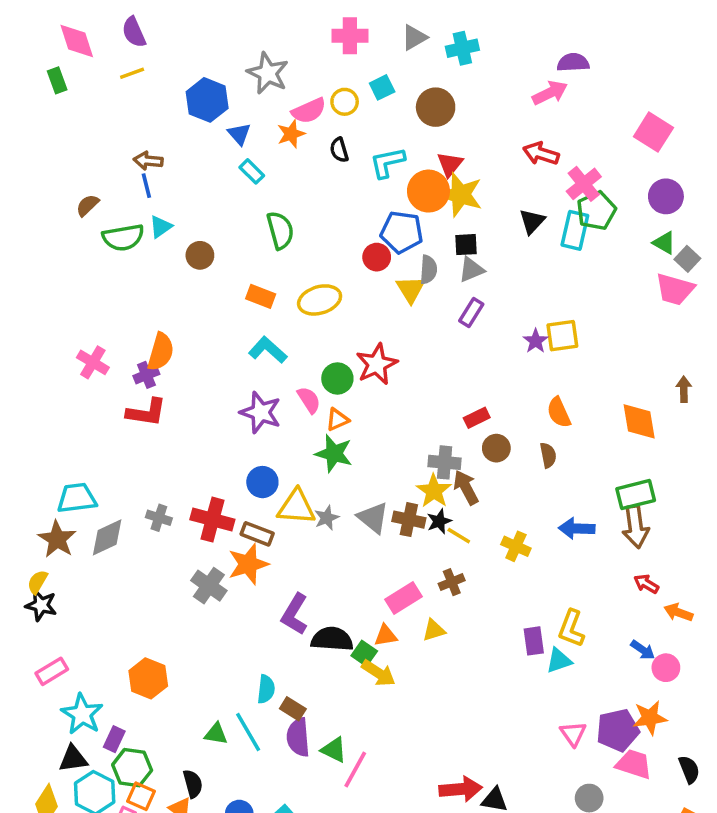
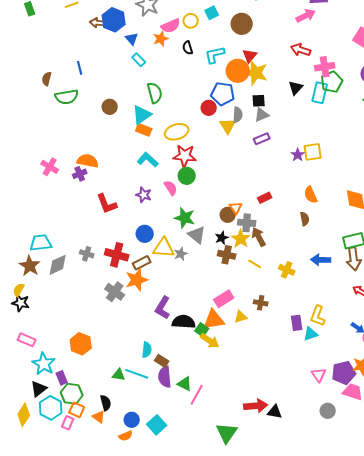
brown arrow: (148, 161) -> (98, 23), moved
pink cross: (584, 184) -> (325, 67), turned 30
brown semicircle: (87, 205) -> (47, 79), turned -32
cyan triangle: (161, 227) -> (142, 115), moved, size x1.5
purple rectangle: (471, 312) -> (262, 139), turned 35
orange semicircle: (161, 352) -> (88, 161), turned -95
red star: (377, 364) -> (185, 156), moved, turned 30
red L-shape: (146, 412) -> (107, 204), moved, turned 60
purple star: (261, 412) -> (144, 195), size x0.7
orange triangle: (337, 420) -> (236, 208), moved, turned -40
brown circle: (496, 448) -> (228, 215), moved
gray triangle: (373, 518) -> (197, 235), moved
black star: (439, 521) -> (222, 238), moved
brown rectangle: (257, 534) -> (142, 263), turned -48
brown cross: (452, 582) -> (261, 303), moved, turned 32
orange triangle: (386, 636) -> (214, 320), size x1.6
pink rectangle: (52, 671) -> (27, 340), turned 54
cyan line: (248, 732) -> (137, 374), turned -40
purple rectangle: (114, 739) -> (62, 378), turned -48
black triangle: (73, 759) -> (39, 389), turned -30

